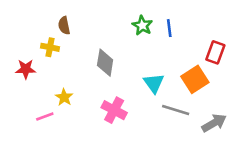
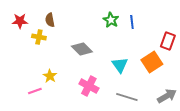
gray diamond: (105, 63) -> (82, 49), turned -55
red star: (26, 69) -> (20, 21), moved
gray line: (176, 110) -> (127, 97), moved

